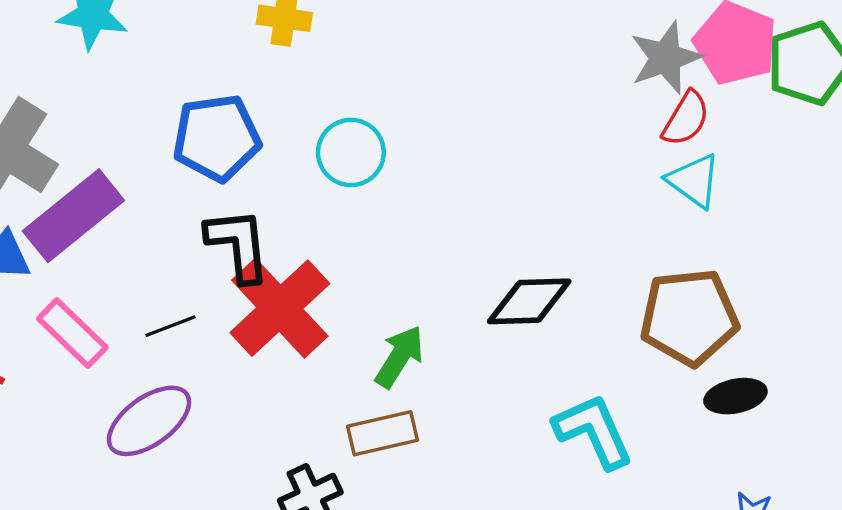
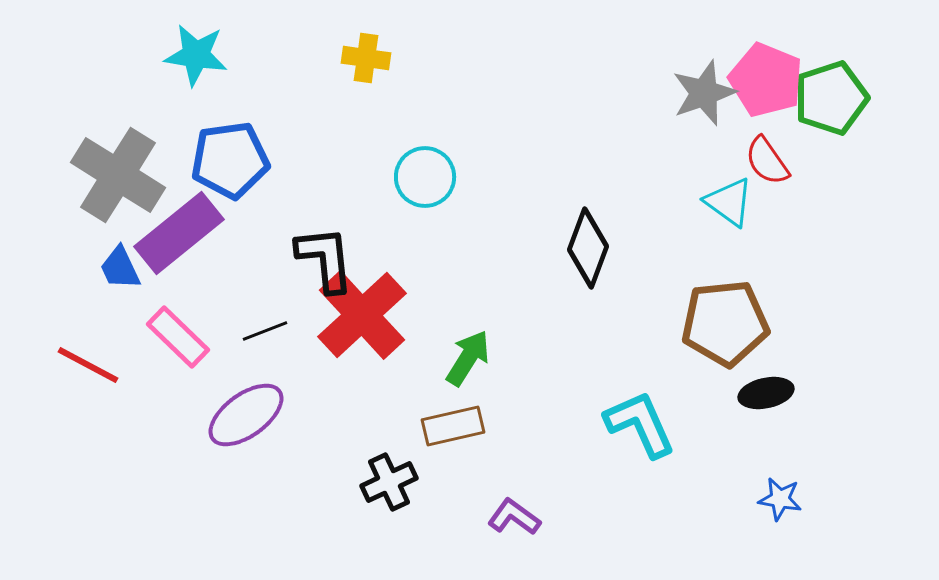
red semicircle: (686, 119) -> (767, 161), moved, turned 114
blue pentagon: (217, 138) -> (230, 160), moved
black diamond: (529, 301) -> (588, 248), moved, turned -68

